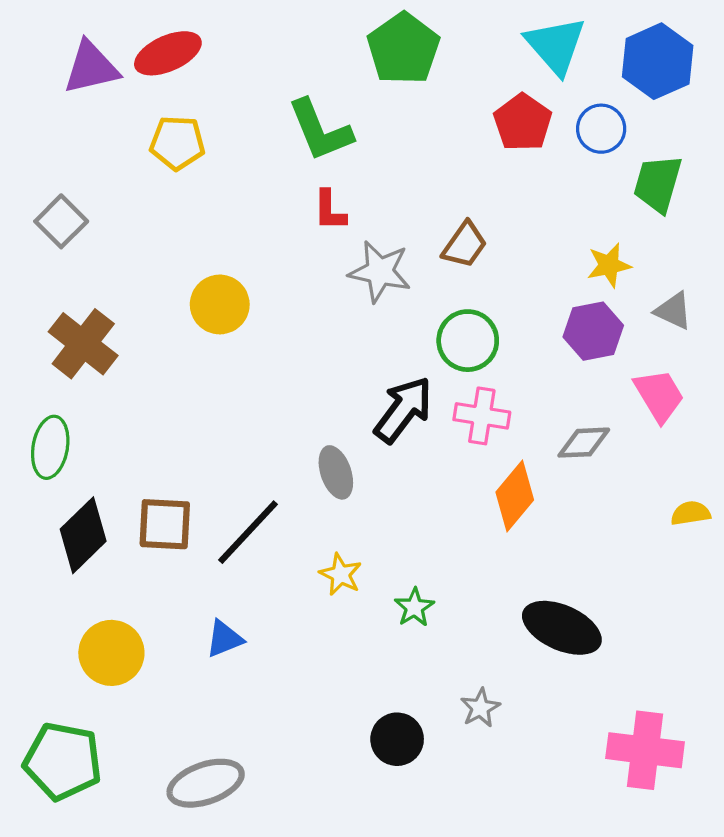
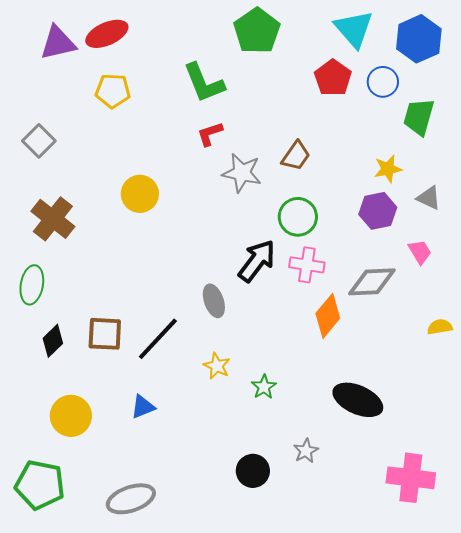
red L-shape: (330, 210) -> (210, 134), turned 72
pink trapezoid: (659, 396) -> (420, 252), size x0.7
gray diamond: (584, 443) -> (372, 282), size x1.4
black diamond: (83, 535) -> (53, 341), size x0.7

